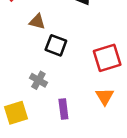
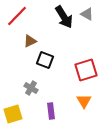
brown triangle: (37, 22) -> (30, 41), turned -40

